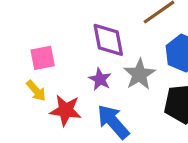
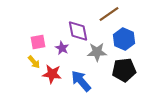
gray star: (139, 74) -> (97, 52), turned 30
purple star: (100, 79) -> (62, 48), moved

